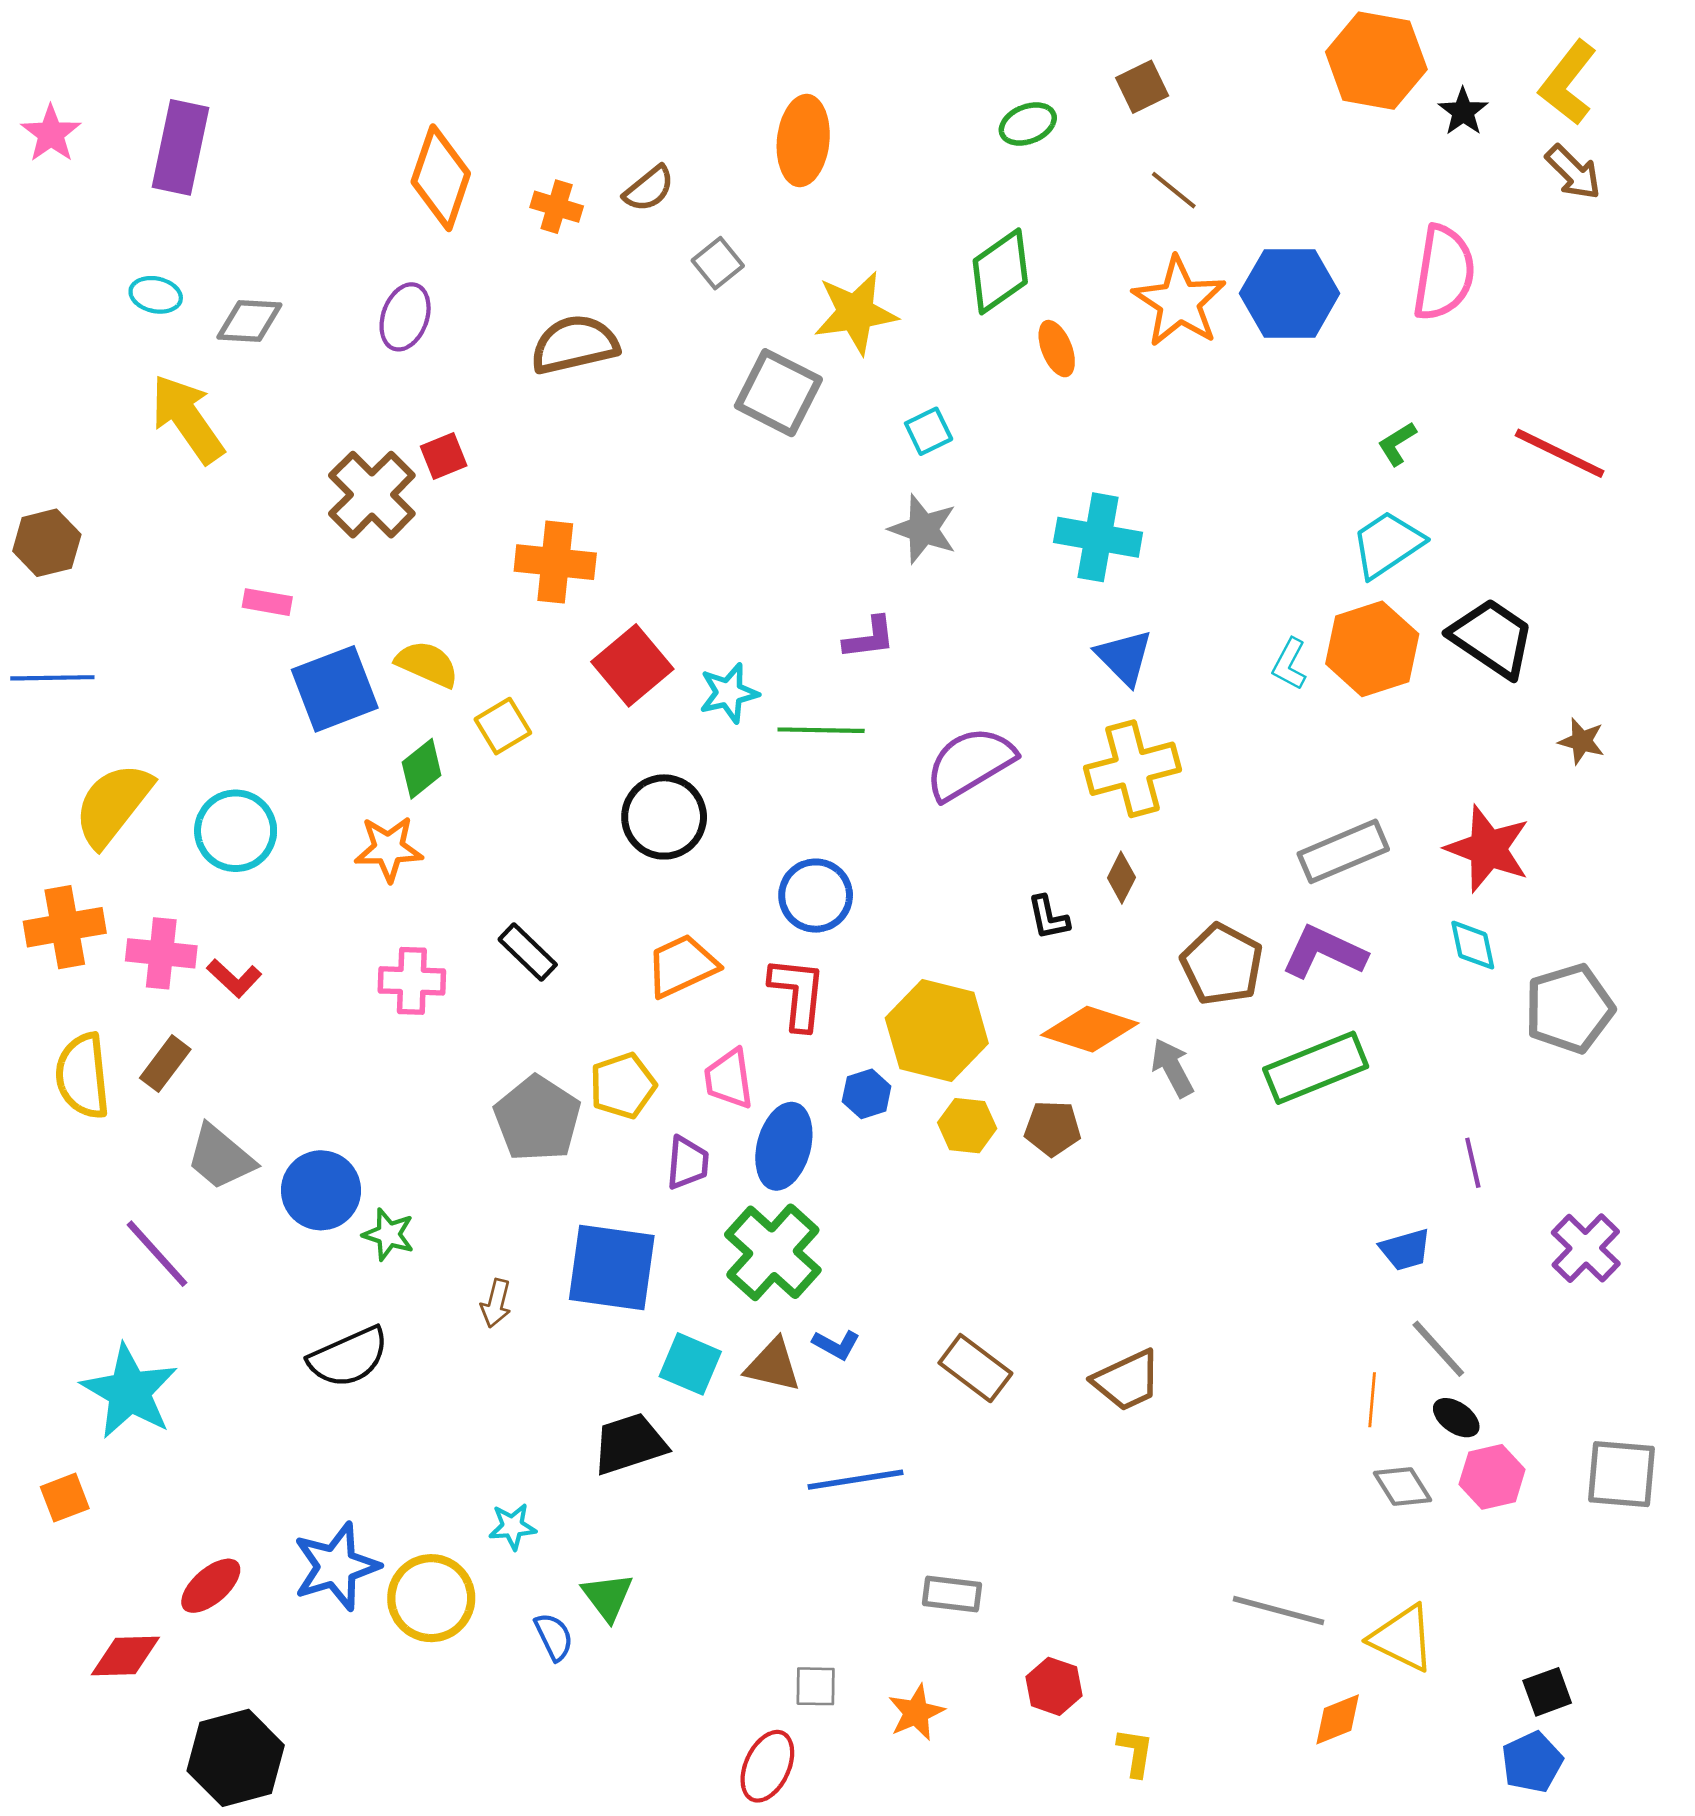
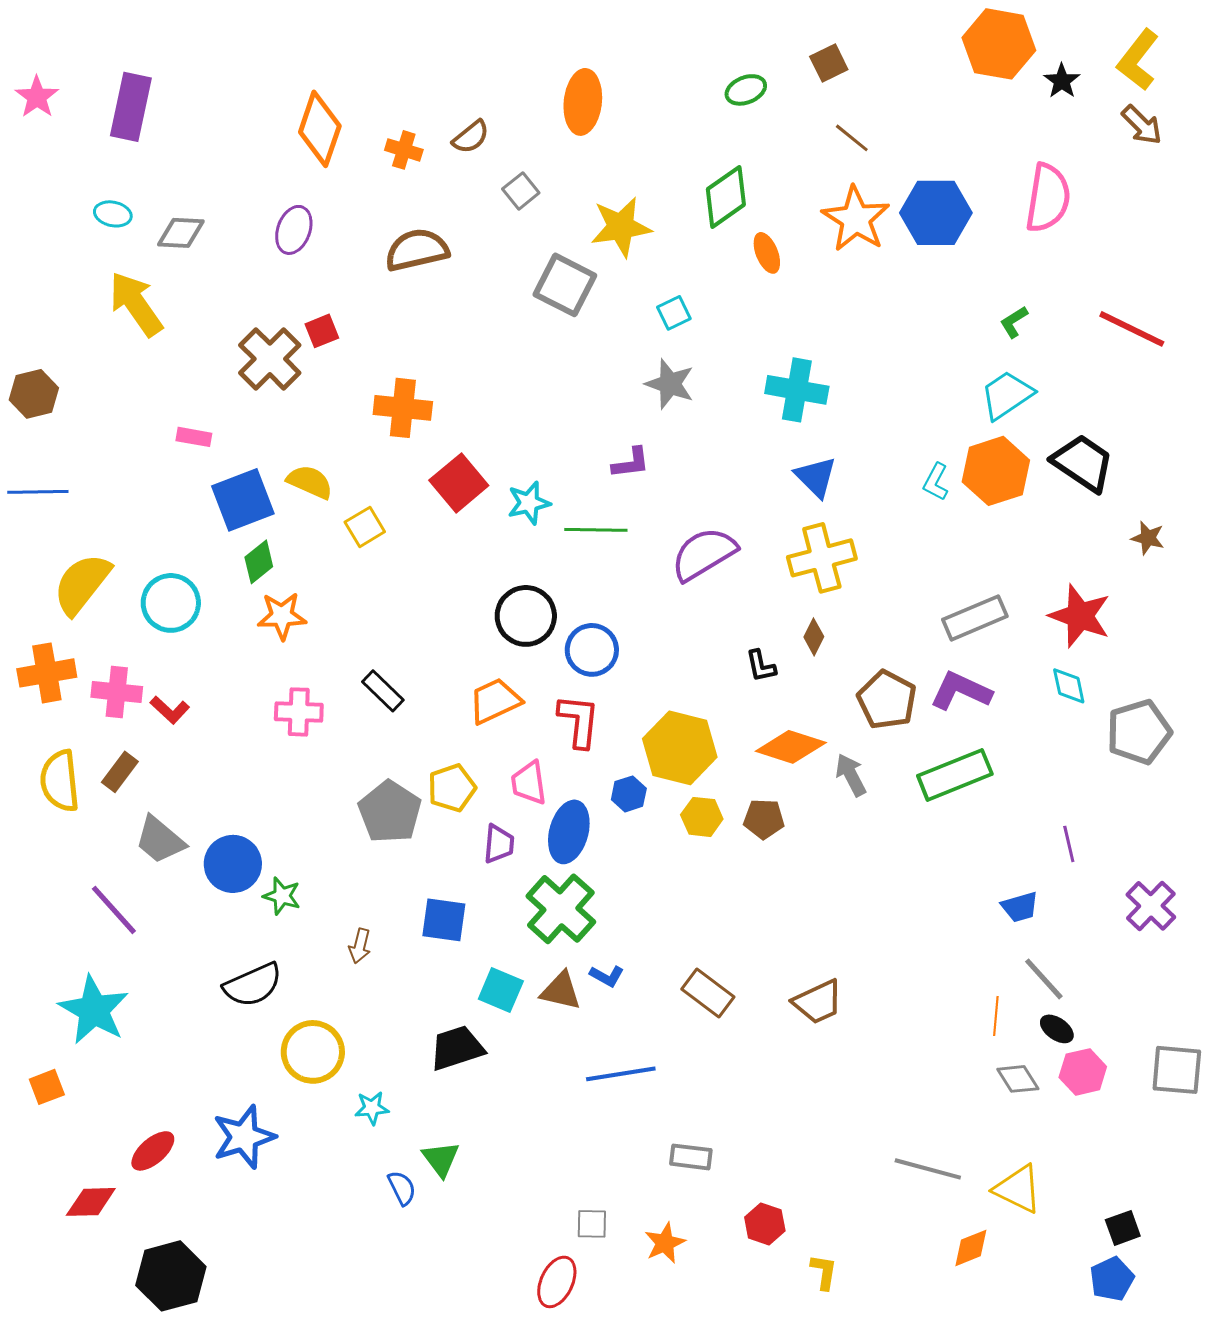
green diamond: (422, 769) -> (259, 562), moved
black circle: (664, 817) -> (526, 616), moved
blue square: (612, 1267) -> (444, 920), size x0.7
yellow circle: (431, 1598) -> (313, 1052), moved

